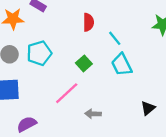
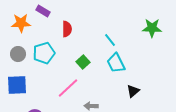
red semicircle: (88, 22) -> (67, 29), moved
black triangle: (148, 108) -> (133, 91), moved

